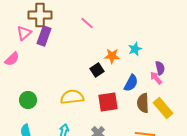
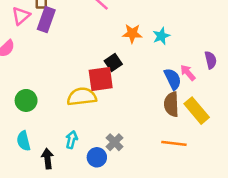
orange star: (112, 56) -> (132, 33), moved
purple semicircle: (160, 68) -> (211, 60), moved
blue semicircle: (131, 83) -> (173, 79), moved, turned -54
red square: (108, 102) -> (101, 79), moved

